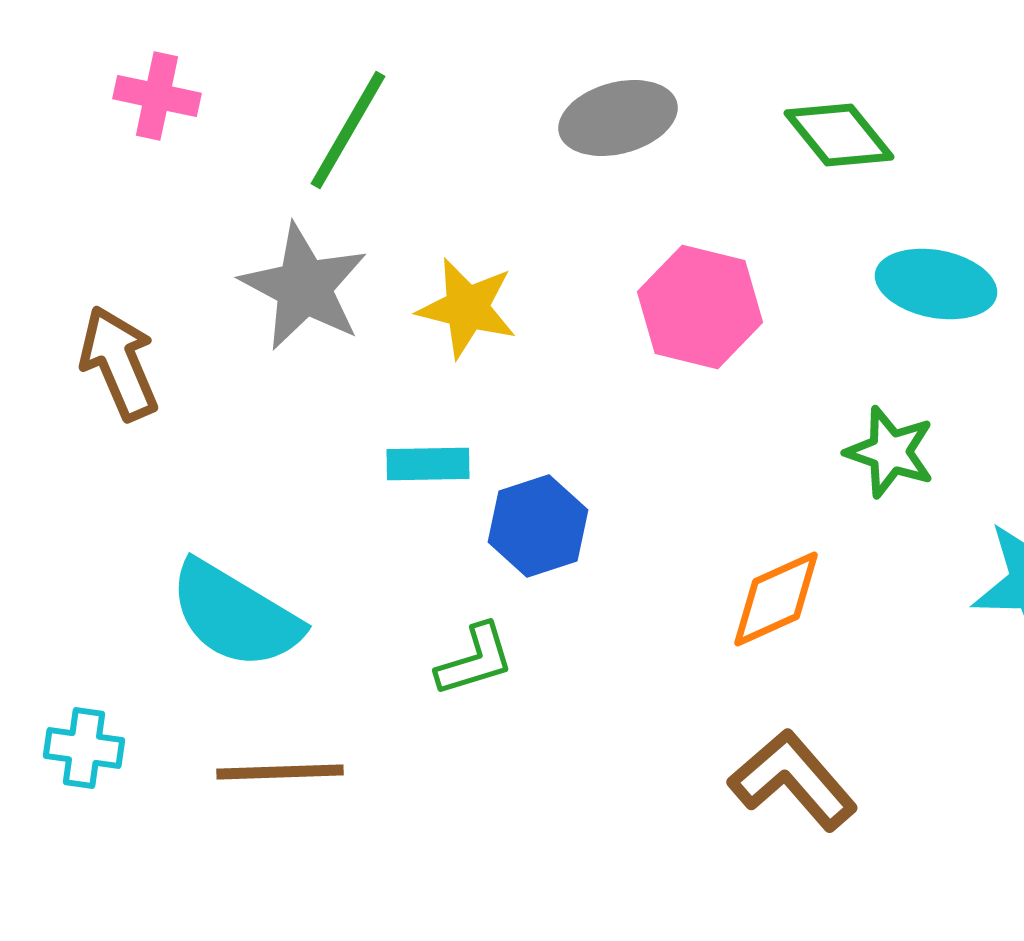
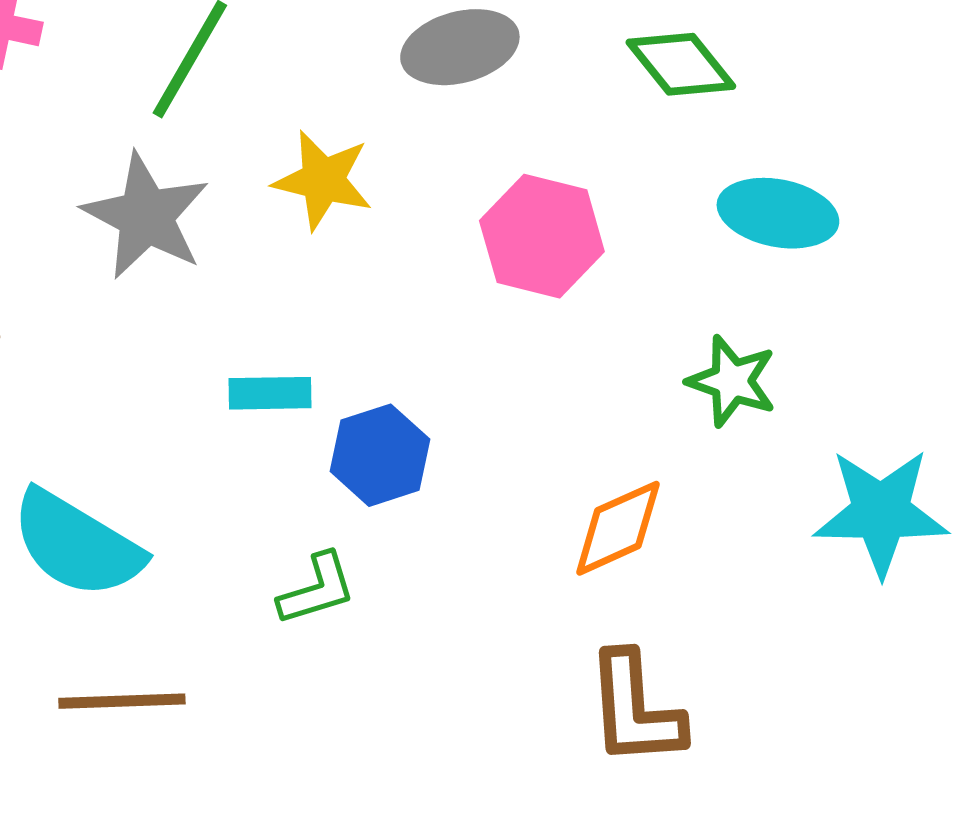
yellow star: (467, 308) -> (323, 180), moved
brown L-shape: (793, 780) -> (635, 709), turned -143

